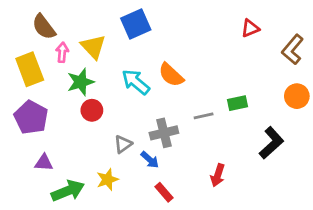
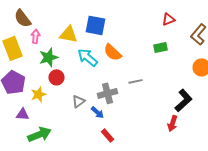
blue square: (136, 24) -> (96, 25), moved, turned 35
yellow triangle: (93, 47) -> (68, 34), moved, turned -36
green rectangle: (237, 103) -> (160, 47), moved
red arrow: (218, 175) -> (172, 123), moved
yellow star: (107, 180) -> (38, 94), moved

